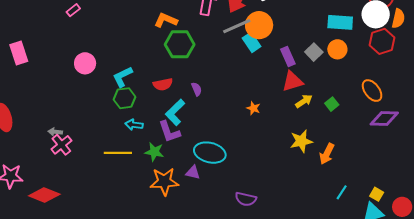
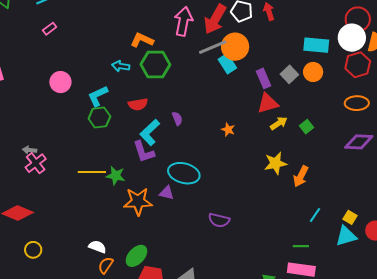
purple semicircle: (197, 89) -> (177, 119), moved
orange ellipse: (372, 91) -> (357, 103), moved, turned -55
cyan arrow: (134, 125) -> (121, 66), moved
green star: (154, 152) -> (116, 176), moved

